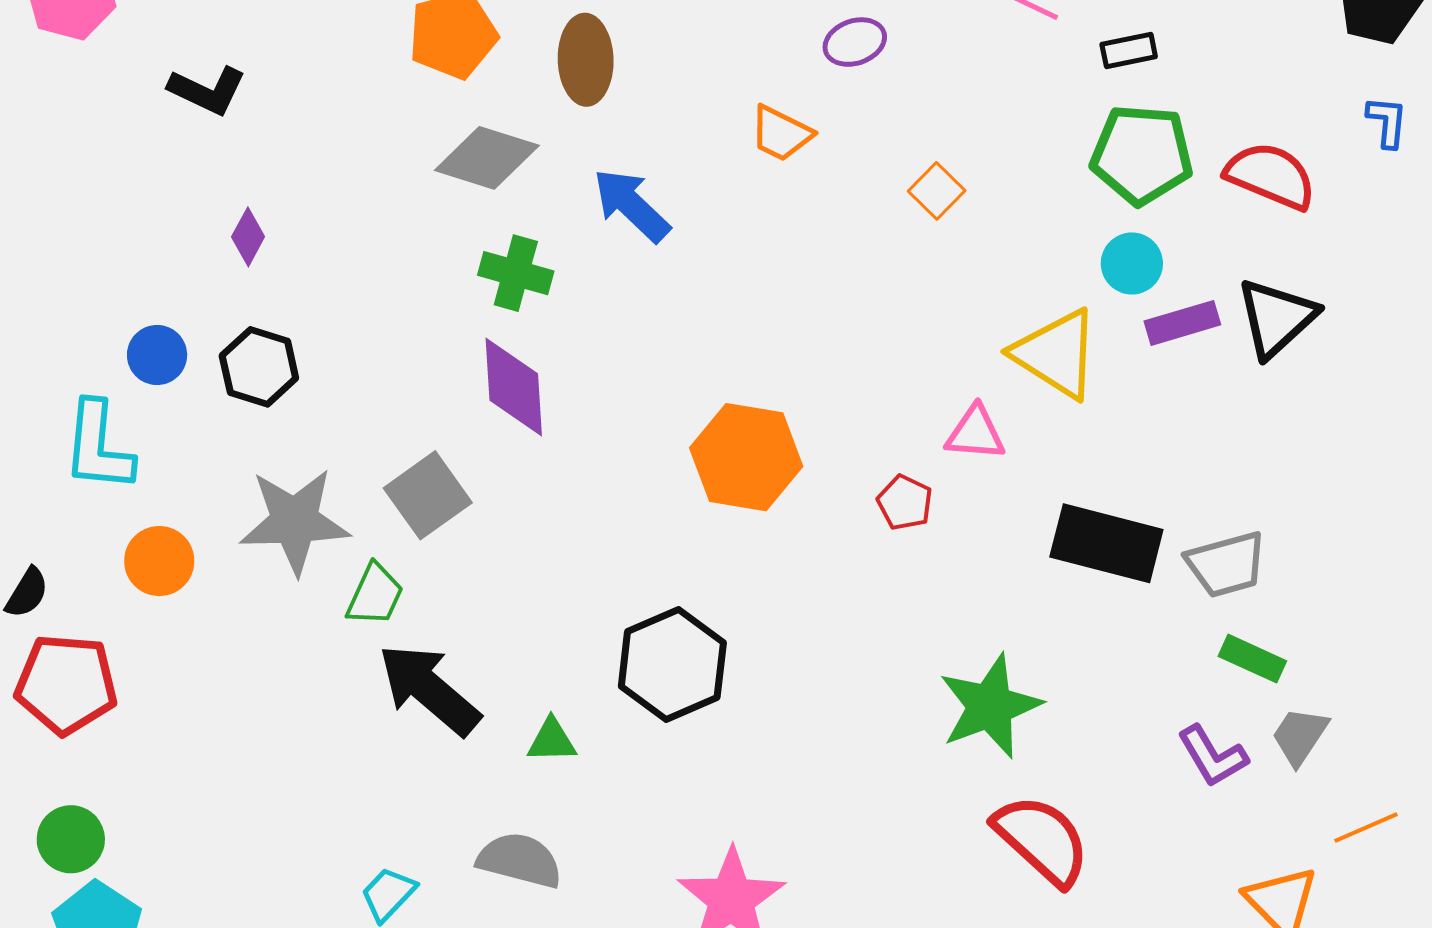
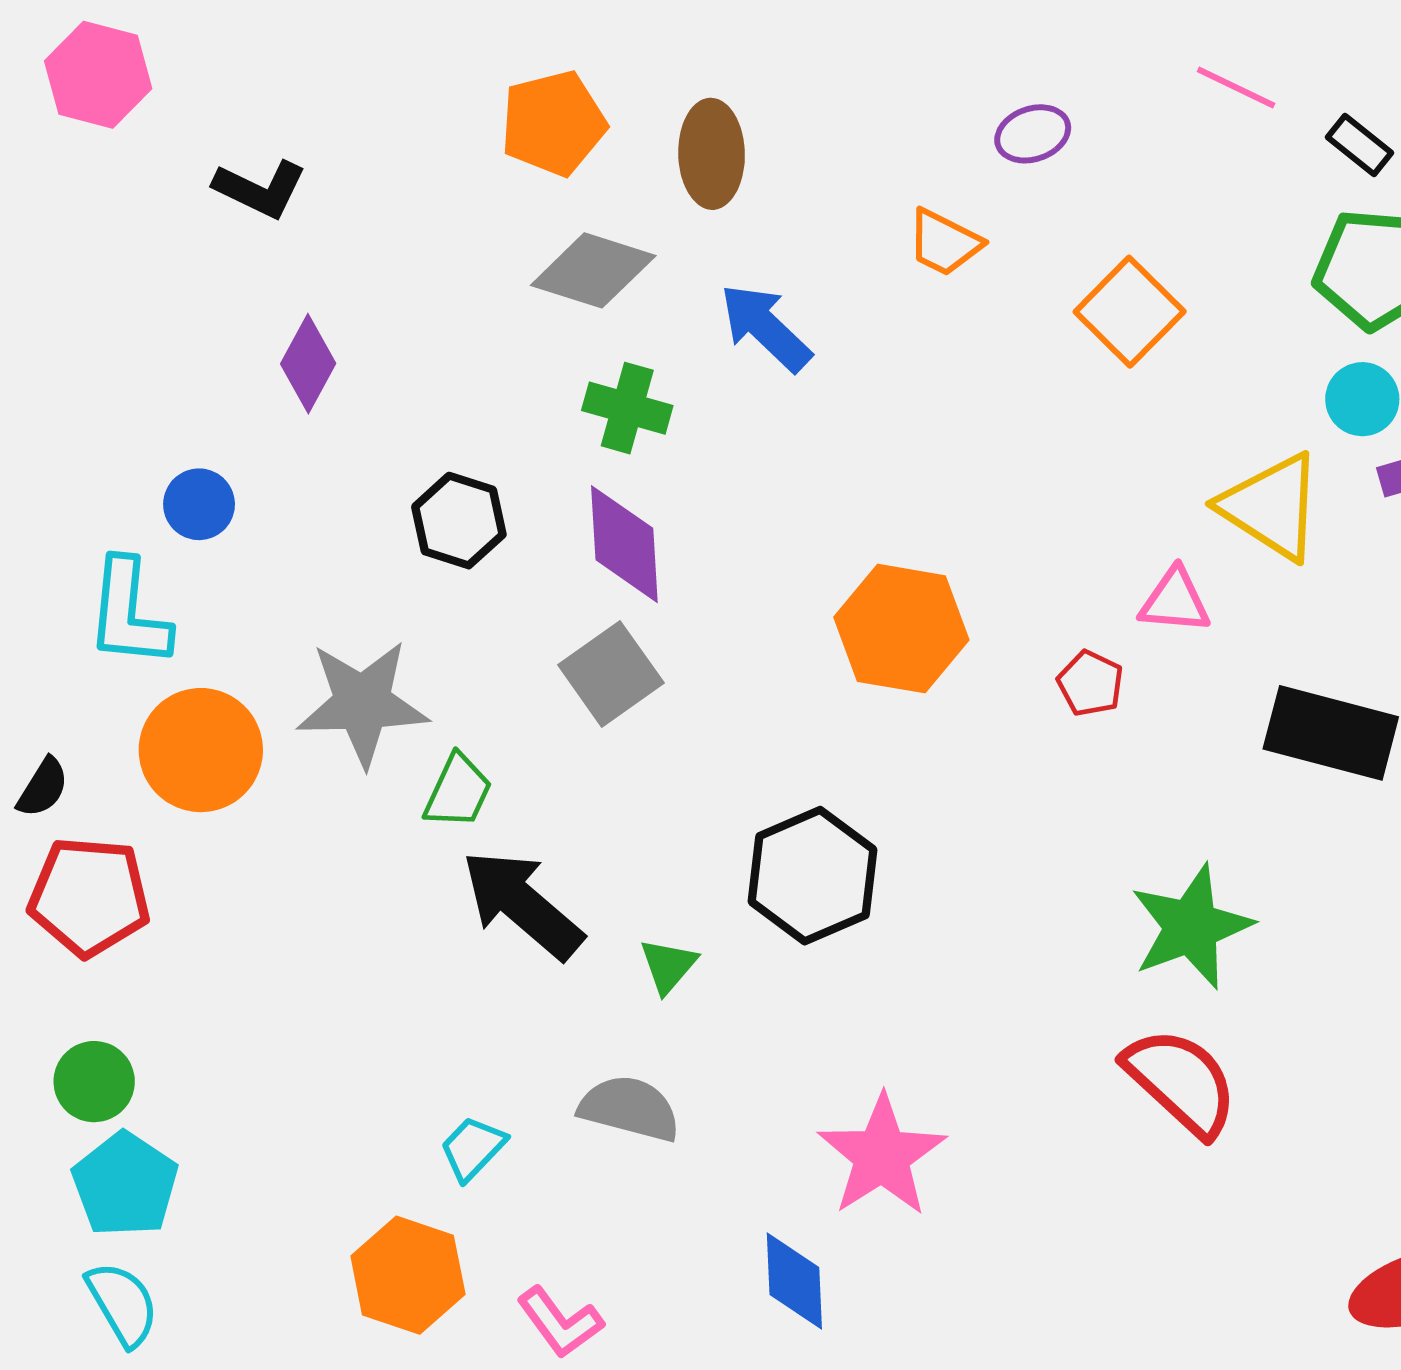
black rectangle: (1129, 50) -> (1359, 145), turned 50
orange square: (937, 191) -> (1130, 312), size x1.6
purple diamond: (248, 237) -> (308, 364), size x1.4
black hexagon: (259, 367) -> (459, 521), moved
gray square: (428, 495) -> (611, 674), moved
orange circle: (159, 561) -> (201, 750), size x1.5
green triangle: (552, 740) -> (668, 966), turned -48
red semicircle: (1042, 840) -> (1181, 1082), moved

